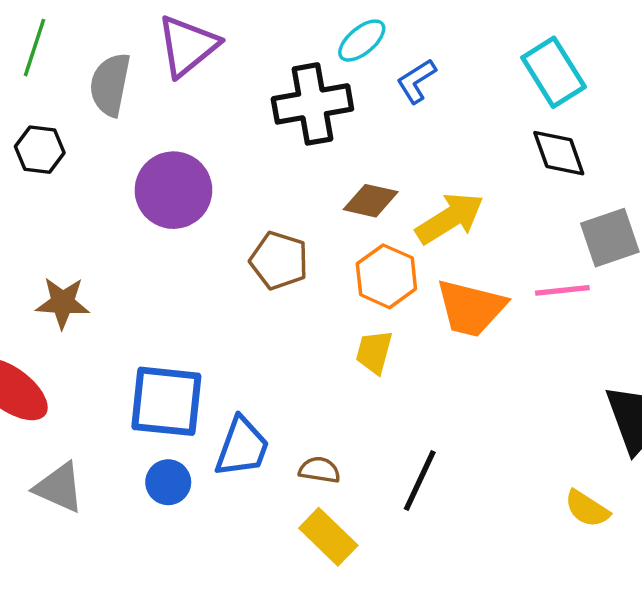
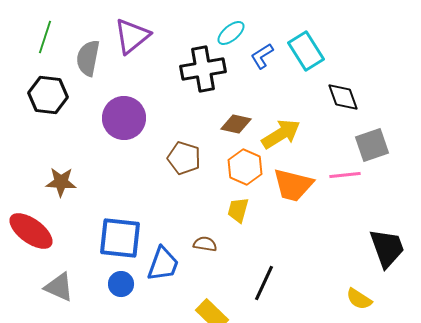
cyan rectangle: (554, 72) -> (306, 51), moved
black hexagon: (40, 150) -> (48, 95), size x1.4
brown semicircle: (320, 470) -> (205, 244), moved

